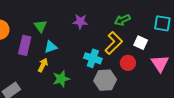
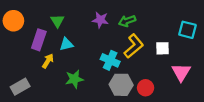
green arrow: (122, 20) -> (127, 21), moved
white square: (141, 43) -> (163, 48), turned -32
red circle: (128, 63) -> (146, 88), moved
yellow arrow: (43, 65) -> (48, 61), moved

